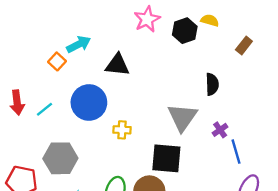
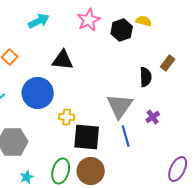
cyan arrow: (79, 44) -> (39, 21), moved
brown rectangle: (244, 45) -> (168, 63), moved
blue line: (236, 152) -> (126, 136), moved
black square: (166, 158) -> (87, 137), moved

